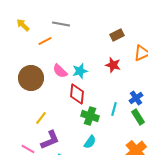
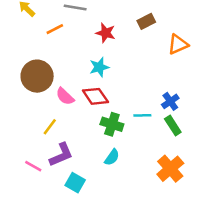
red star: (113, 65) -> (106, 33), moved
pink semicircle: (60, 71) -> (65, 96), moved
red diamond: (77, 94) -> (95, 96), turned -40
cyan line: (114, 109) -> (142, 115), turned 72

